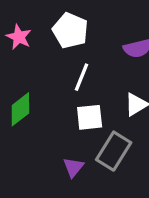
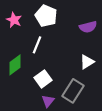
white line: (82, 77) -> (37, 45), moved
white square: (90, 117) -> (43, 79), moved, turned -30

